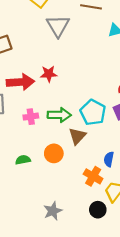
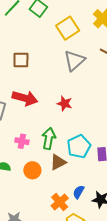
red star: (49, 74) -> (64, 104), moved
green arrow: (59, 115) -> (49, 138), turned -100
pink cross: (31, 117) -> (22, 141), moved

